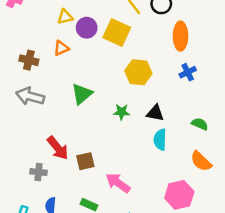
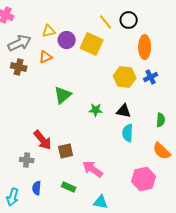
yellow hexagon: (138, 72) -> (125, 77), moved
gray arrow: (30, 96) -> (20, 43), moved, turned 140
green semicircle: (200, 124) -> (161, 120), turned 72

